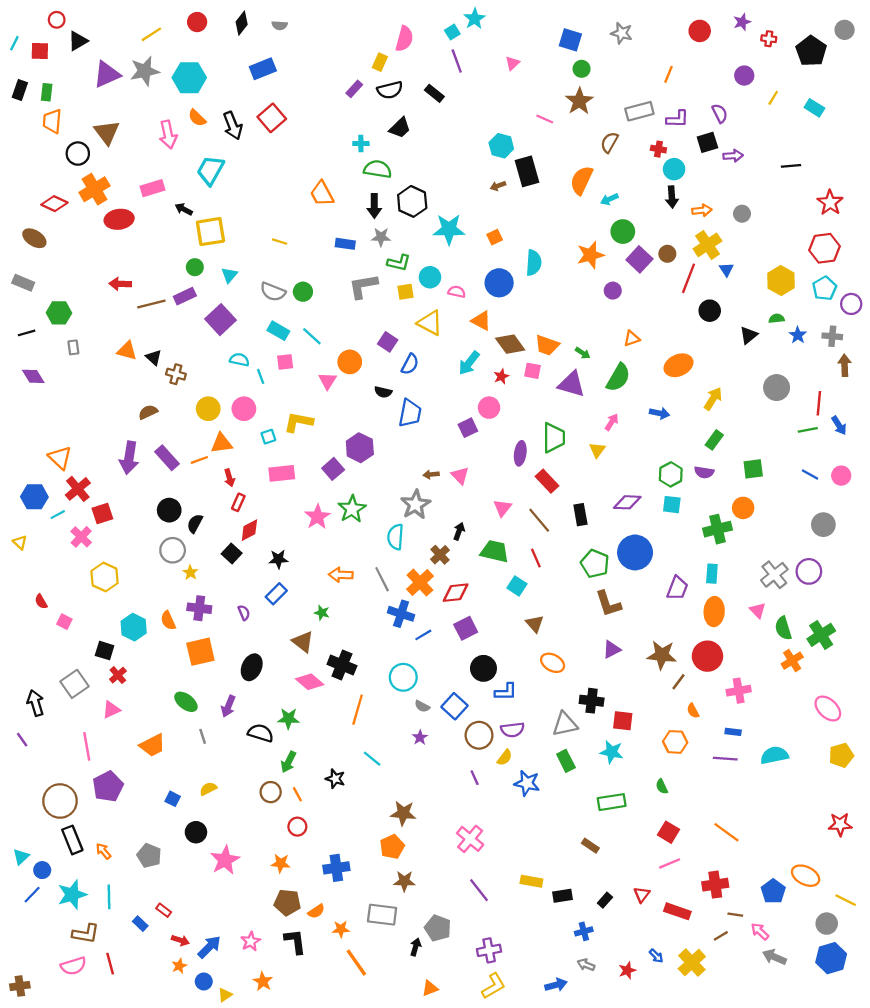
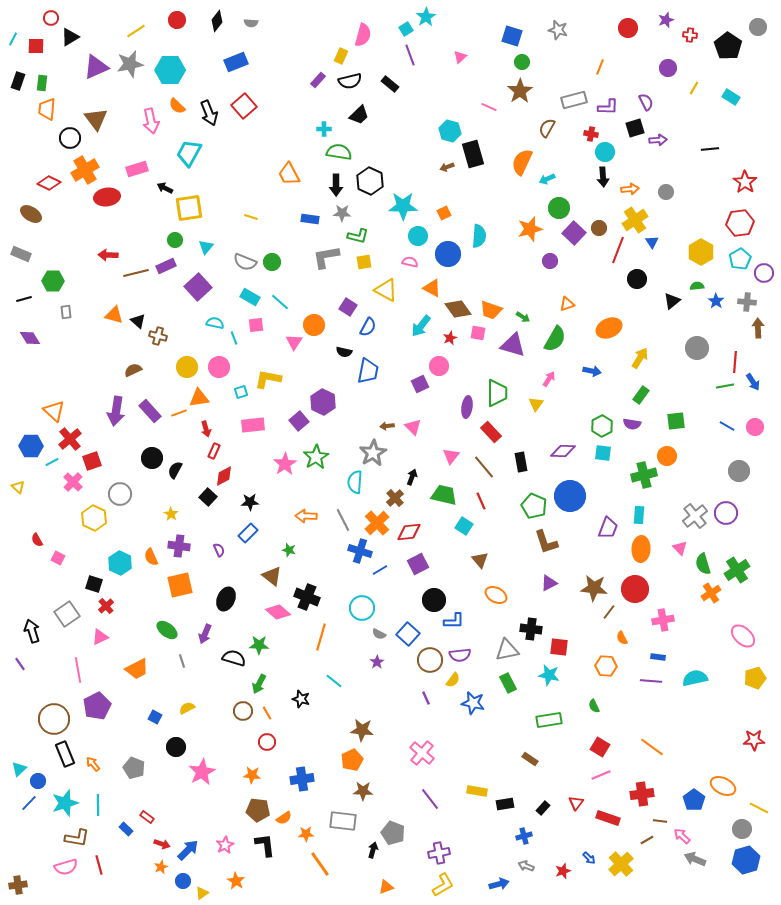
cyan circle: (430, 277) -> (418, 236), moved
gray circle: (173, 550) -> (120, 494), moved

